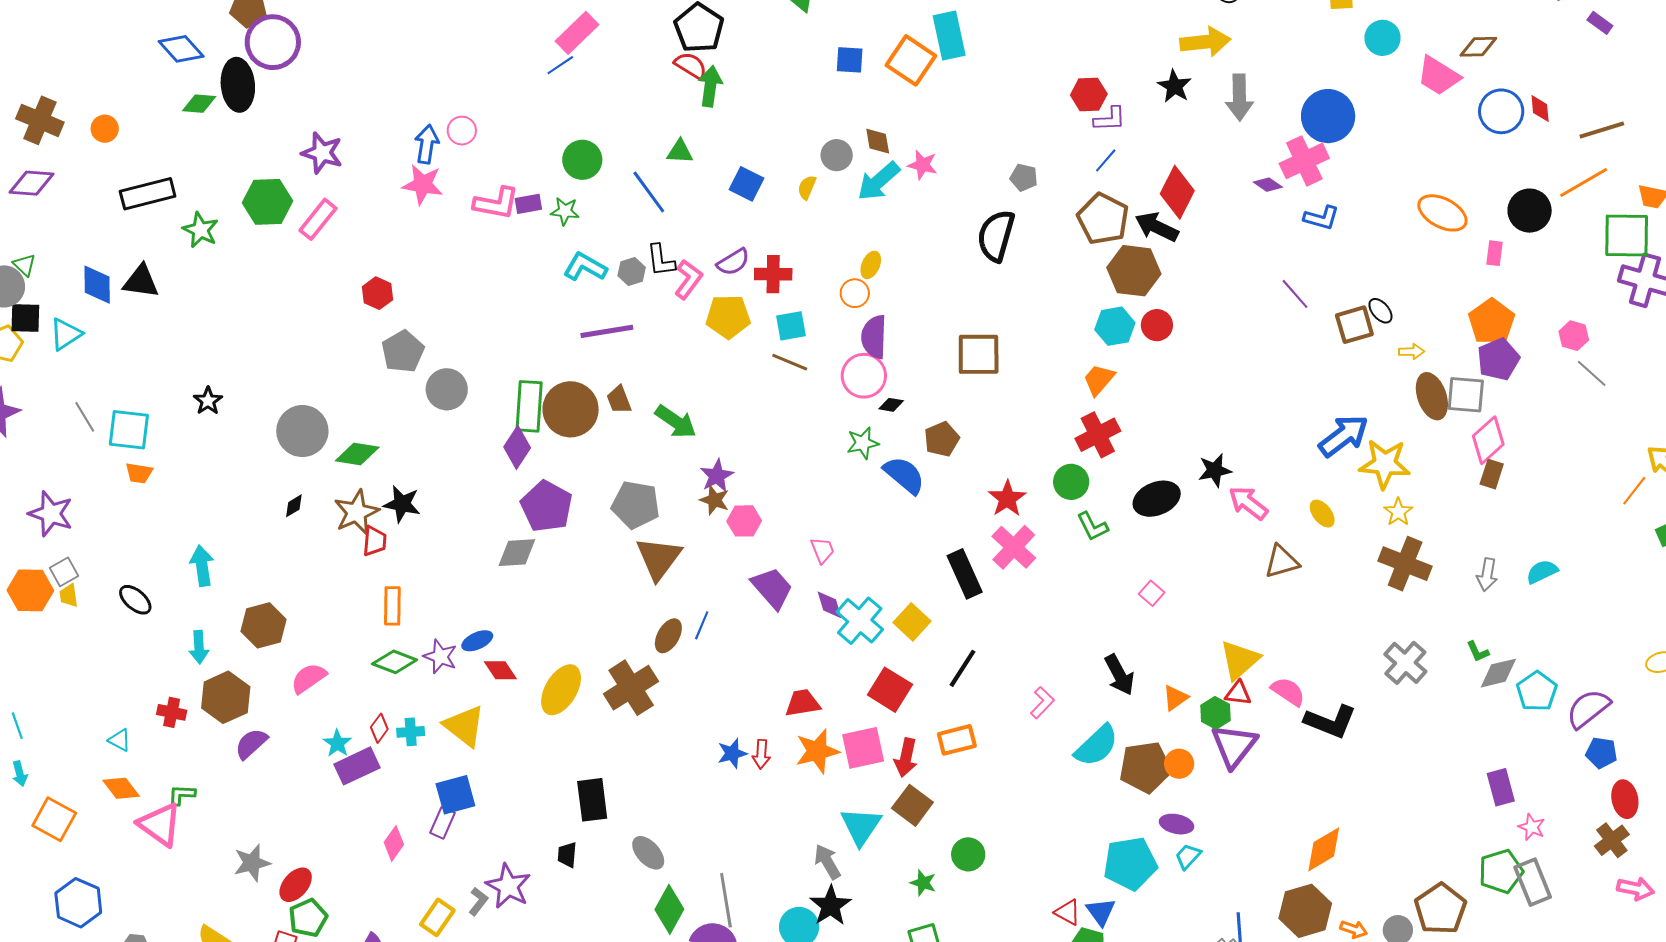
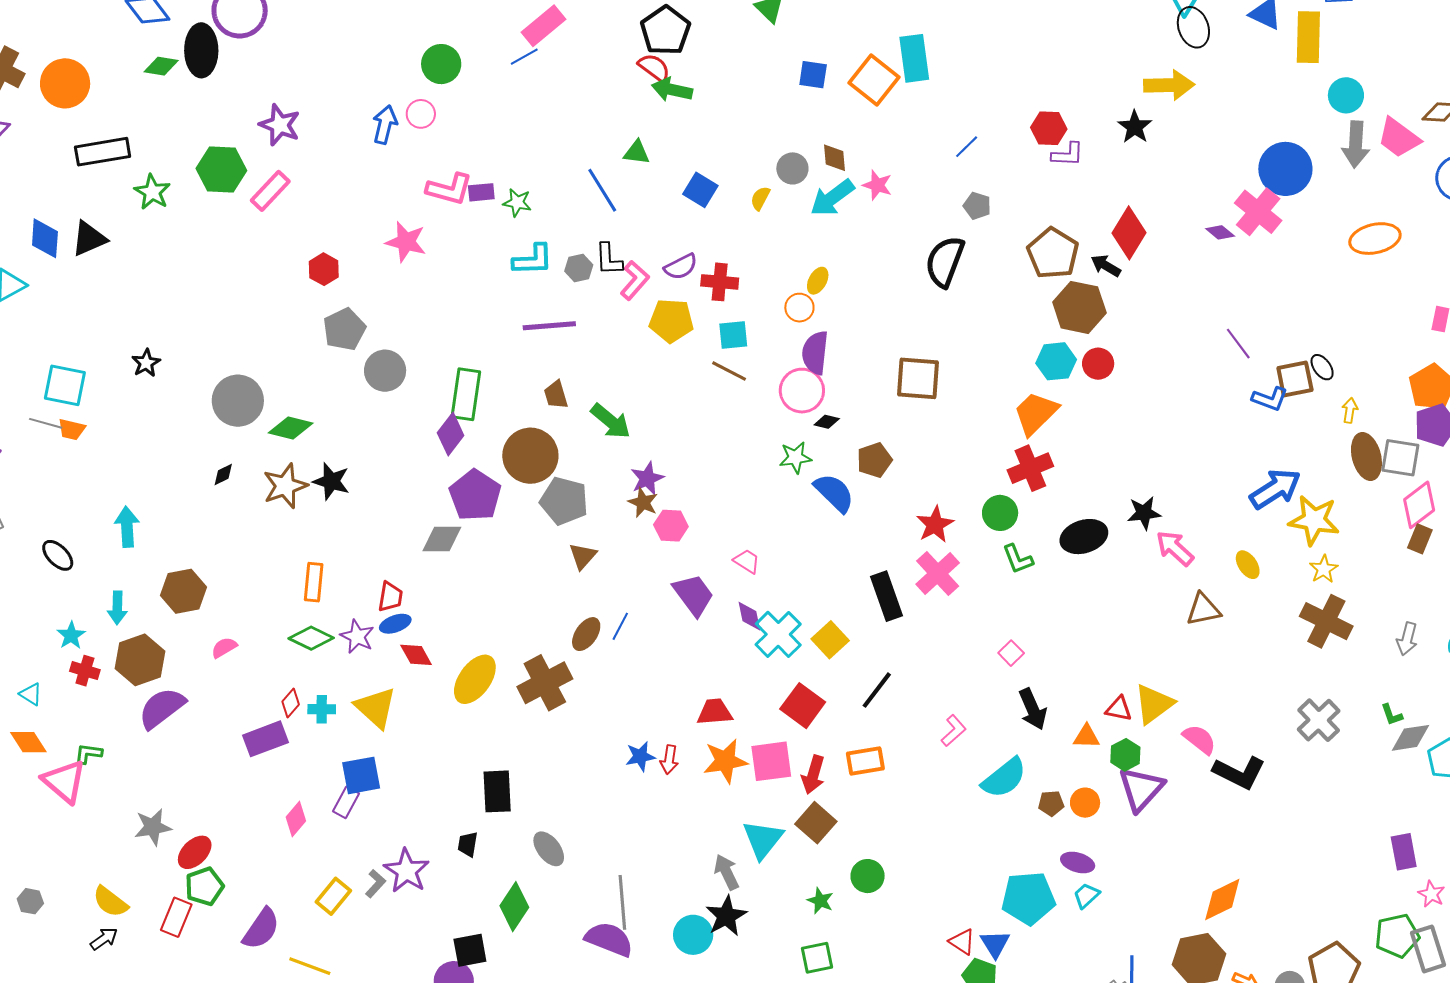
green arrow: (710, 86) -> (672, 90), turned -90
gray arrow: (1239, 97) -> (1356, 144), moved
orange circle: (105, 129) -> (65, 83), size x1.8
green circle: (582, 160) -> (441, 64), moved
blue line: (1106, 160) -> (967, 147), moved
pink cross: (1304, 161) -> (1258, 212), turned -30
pink star: (423, 185) -> (406, 242), moved
orange ellipse: (1442, 213) -> (1375, 239), moved, turned -45
blue L-shape: (1322, 218) -> (1270, 399), moved
black arrow: (1157, 227) -> (1106, 266), size x0.7
cyan L-shape: (585, 267) -> (533, 260), turned 144
black triangle: (141, 281) -> (89, 239), turned -36
yellow arrow: (1412, 352) -> (1350, 410), turned -85
orange trapezoid: (1099, 380) -> (1036, 413), size x1.4
brown circle: (571, 409) -> (530, 456), moved
gray line: (85, 417) -> (46, 423), moved, turned -48
red trapezoid: (375, 541) -> (390, 597), moved
pink trapezoid: (823, 550) -> (747, 561), turned -40
brown triangle: (659, 558) -> (583, 556), size x0.6
pink square: (1152, 593) -> (1011, 653), moved
pink semicircle: (309, 678) -> (224, 648), size x0.7
red triangle: (1238, 693) -> (1119, 709), moved
orange triangle: (1175, 698) -> (1086, 737), turned 32
cyan star: (337, 743) -> (71, 635), moved
purple semicircle: (251, 744) -> (162, 708), size x1.4
brown pentagon: (1145, 767) -> (1051, 803), size x0.5
green diamond: (669, 909) -> (514, 907), moved

